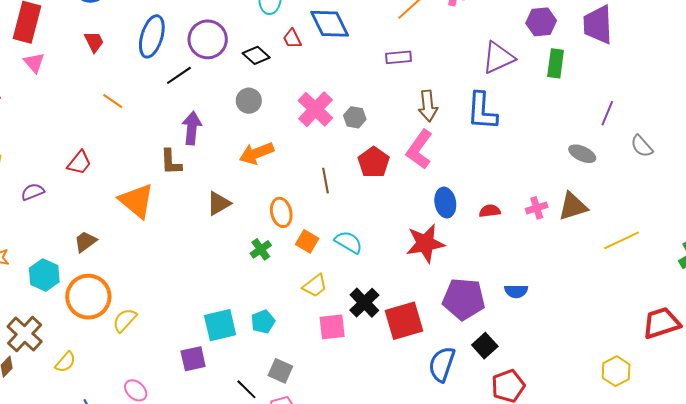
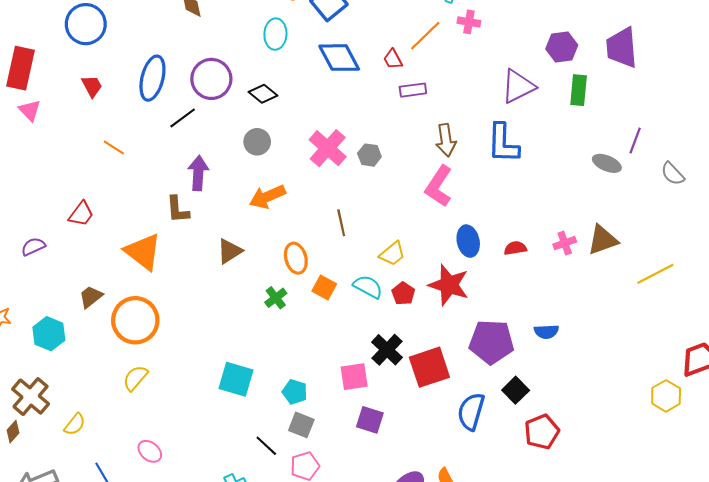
red trapezoid: (292, 39) -> (393, 59), moved
gray ellipse: (582, 154) -> (607, 163), moved
red pentagon: (374, 162) -> (403, 294), moved, size x0.7
red star: (425, 243) -> (449, 285), turned 30
yellow trapezoid: (315, 286) -> (392, 254), moved
orange circle: (88, 297) -> (135, 320), moved
cyan pentagon: (263, 322) -> (295, 392), moved, turned -30
cyan square: (220, 325) -> (236, 379), turned 32
purple square: (193, 359) -> (370, 420), moved, turned 32
yellow hexagon: (616, 371) -> (666, 396), moved

